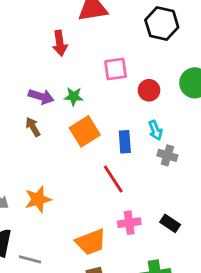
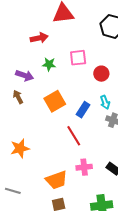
red arrow: (60, 43) -> (39, 38), turned -96
green star: (74, 97) -> (49, 64), moved
blue rectangle: (125, 142) -> (83, 110), turned 35

